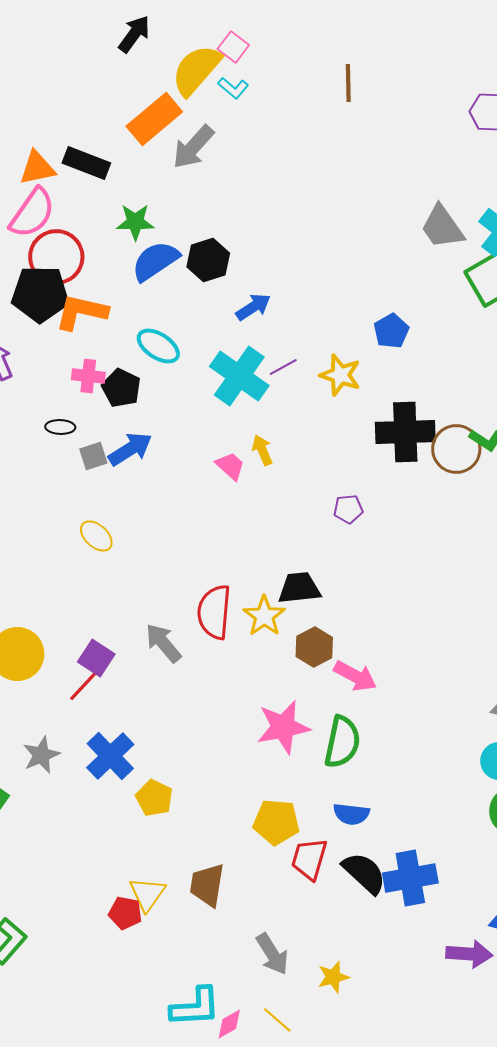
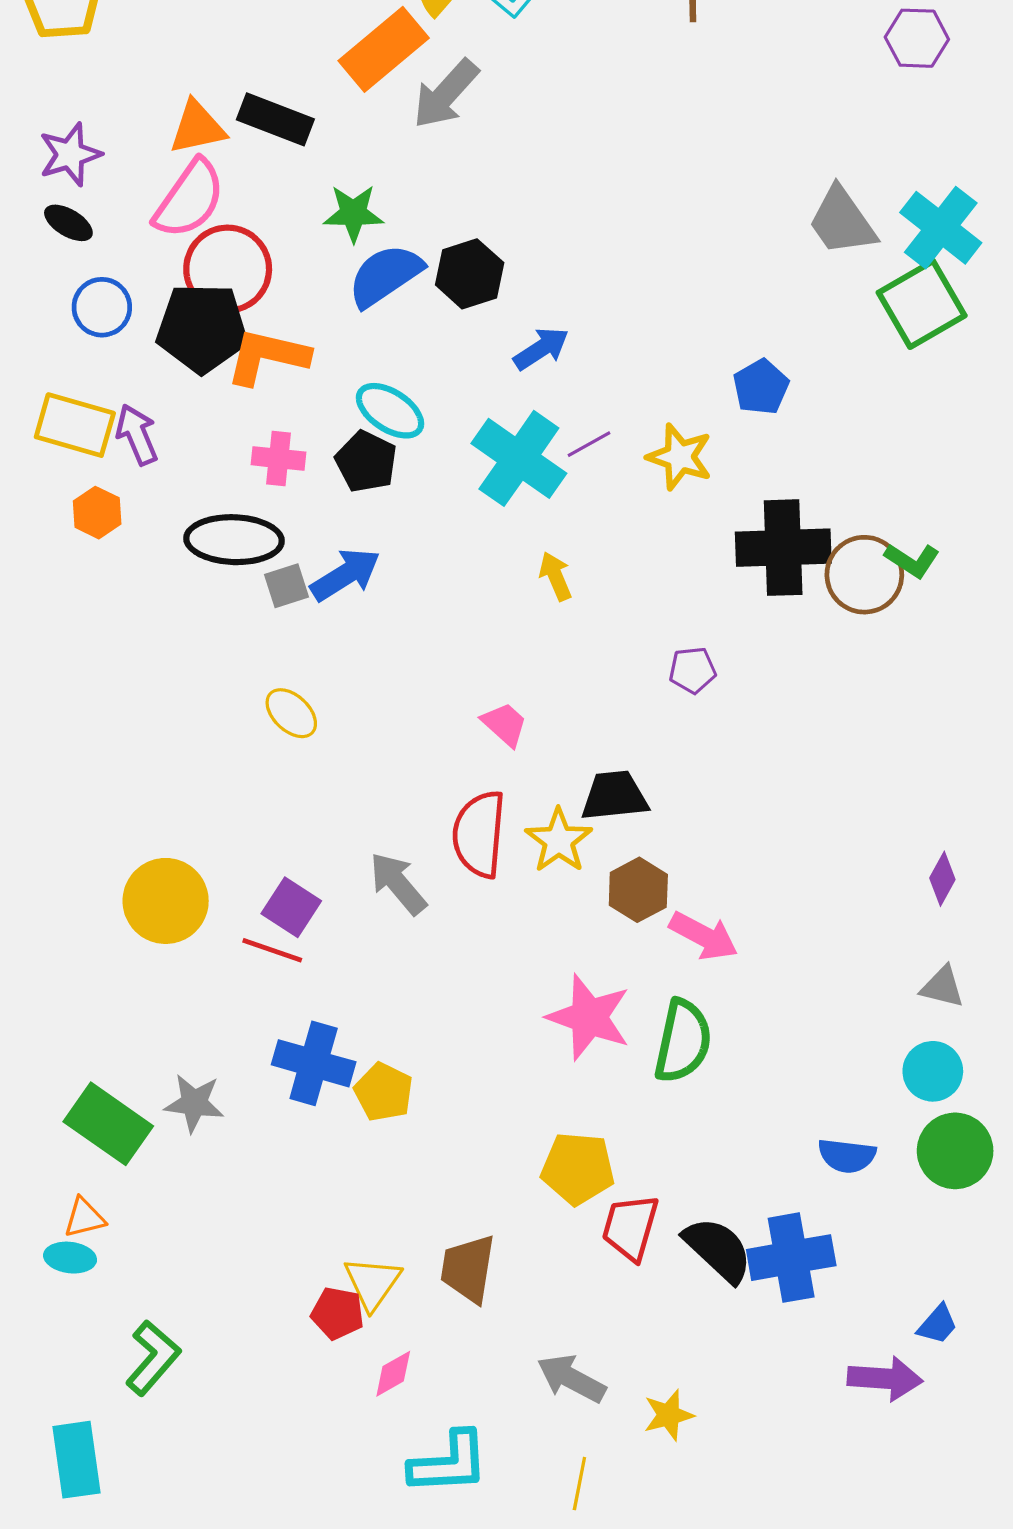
black pentagon: (121, 388) -> (366, 462), moved
black ellipse: (60, 427) -> (234, 540), size x2.0
pink trapezoid: (230, 466) -> (505, 724), moved
red line: (84, 685) -> (272, 950), turned 66
pink star: (283, 727) -> (589, 1017), turned 30
gray star: (41, 755) -> (194, 1103), moved, turned 30
blue cross: (110, 756) -> (314, 1063), turned -30
yellow pentagon: (154, 798) -> (384, 1092), moved
blue semicircle: (351, 814) -> (847, 1156), moved
gray arrow: (272, 954) -> (571, 1379), turned 150
yellow line: (277, 1020) -> (579, 1484), turned 60
pink diamond: (229, 1024) -> (393, 1374), moved

